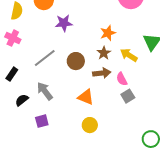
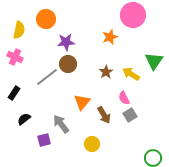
orange star: (108, 33) -> (110, 37), moved
brown circle: (76, 61) -> (68, 64), moved
brown arrow: (102, 73) -> (104, 115), moved, turned 66
gray arrow: (45, 91) -> (61, 124), moved
orange triangle: (86, 97) -> (82, 102), moved, turned 48

